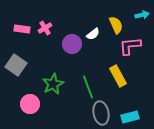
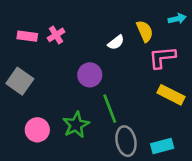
purple circle: (72, 44) -> (90, 75), moved
yellow rectangle: (118, 76) -> (171, 95), moved, turned -35
green star: (53, 84) -> (76, 125), moved

